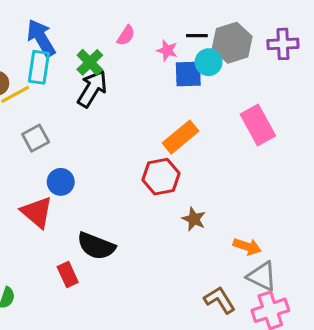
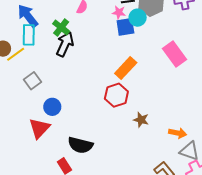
pink star: (167, 50) -> (119, 12), moved
red triangle: (37, 212) -> (39, 128), turned 40

